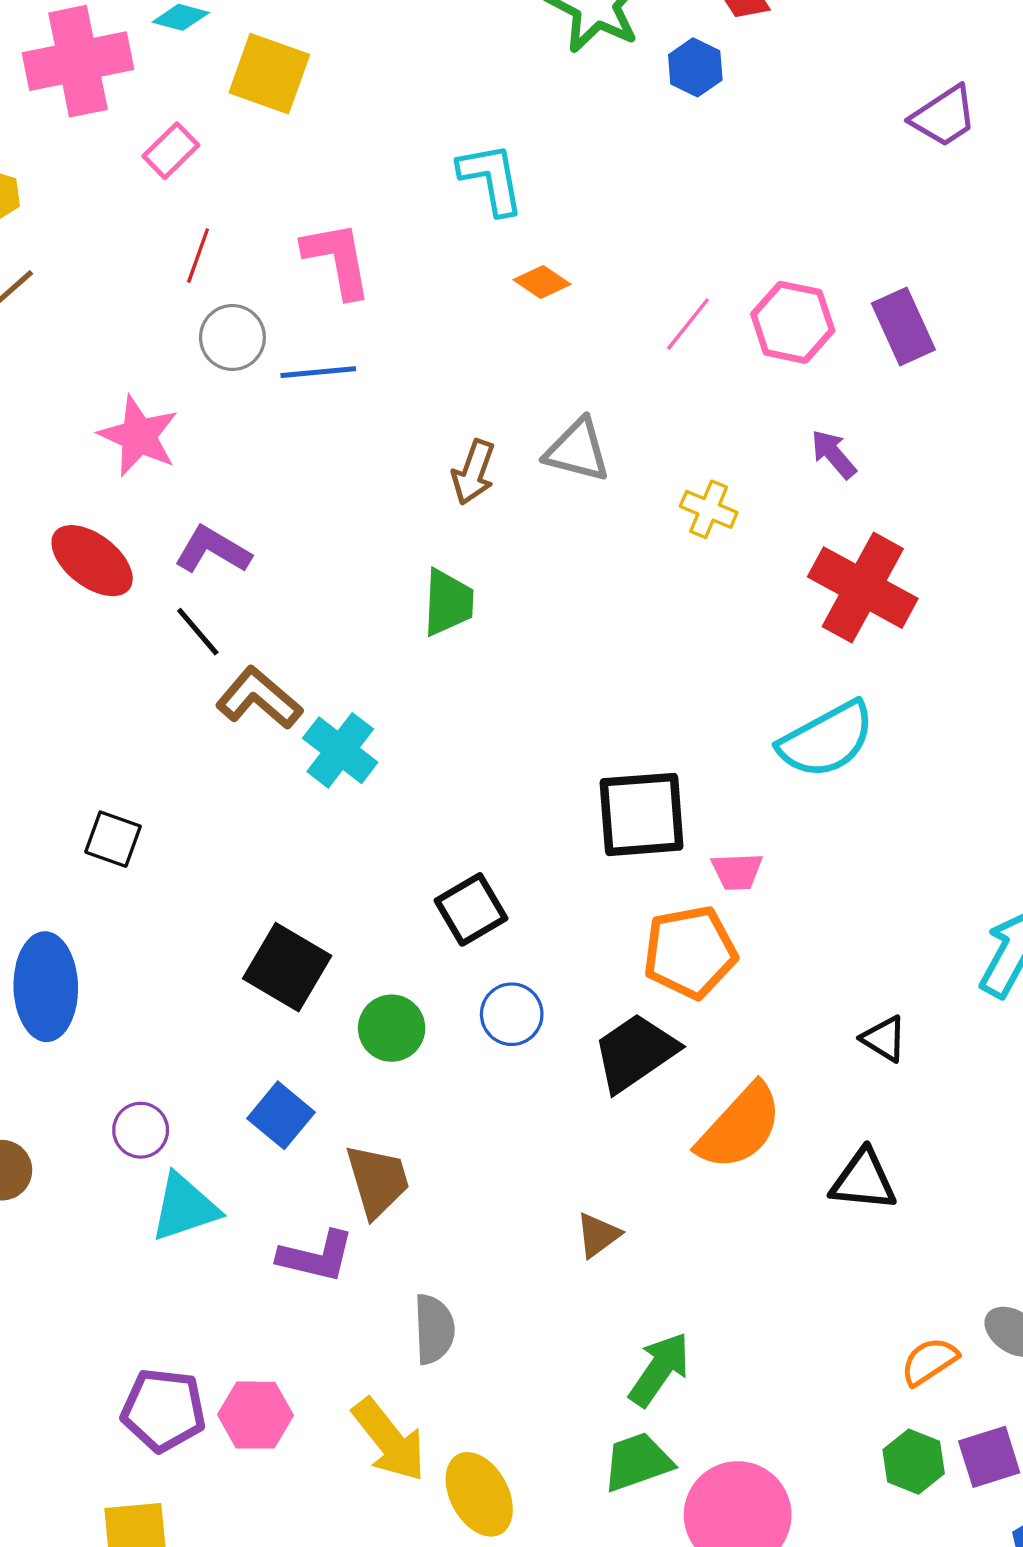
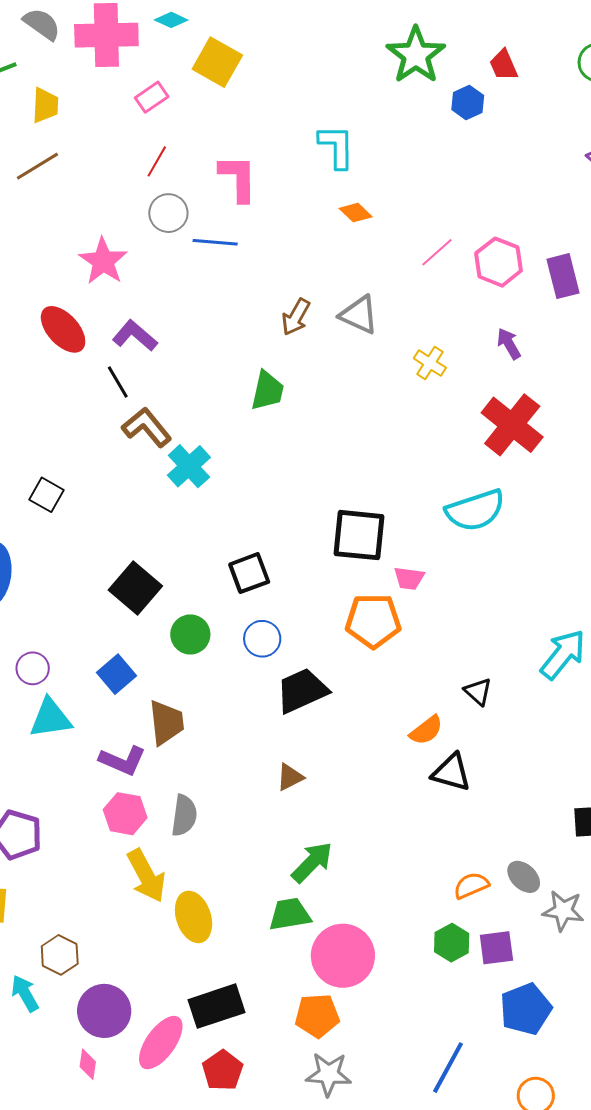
black trapezoid: (635, 1052) -> (302, 691), moved
orange semicircle: (740, 1127) -> (426, 730), moved, size x0.6
pink hexagon: (256, 1415) -> (125, 814), moved

